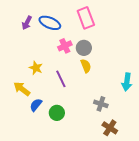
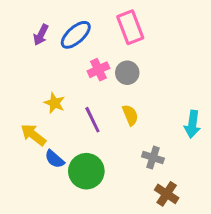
blue ellipse: (50, 23) -> (76, 35), turned -65
yellow semicircle: (86, 66) -> (130, 115), moved
blue semicircle: (36, 105) -> (55, 159), turned -88
green circle: (57, 113) -> (86, 171), size x1.5

